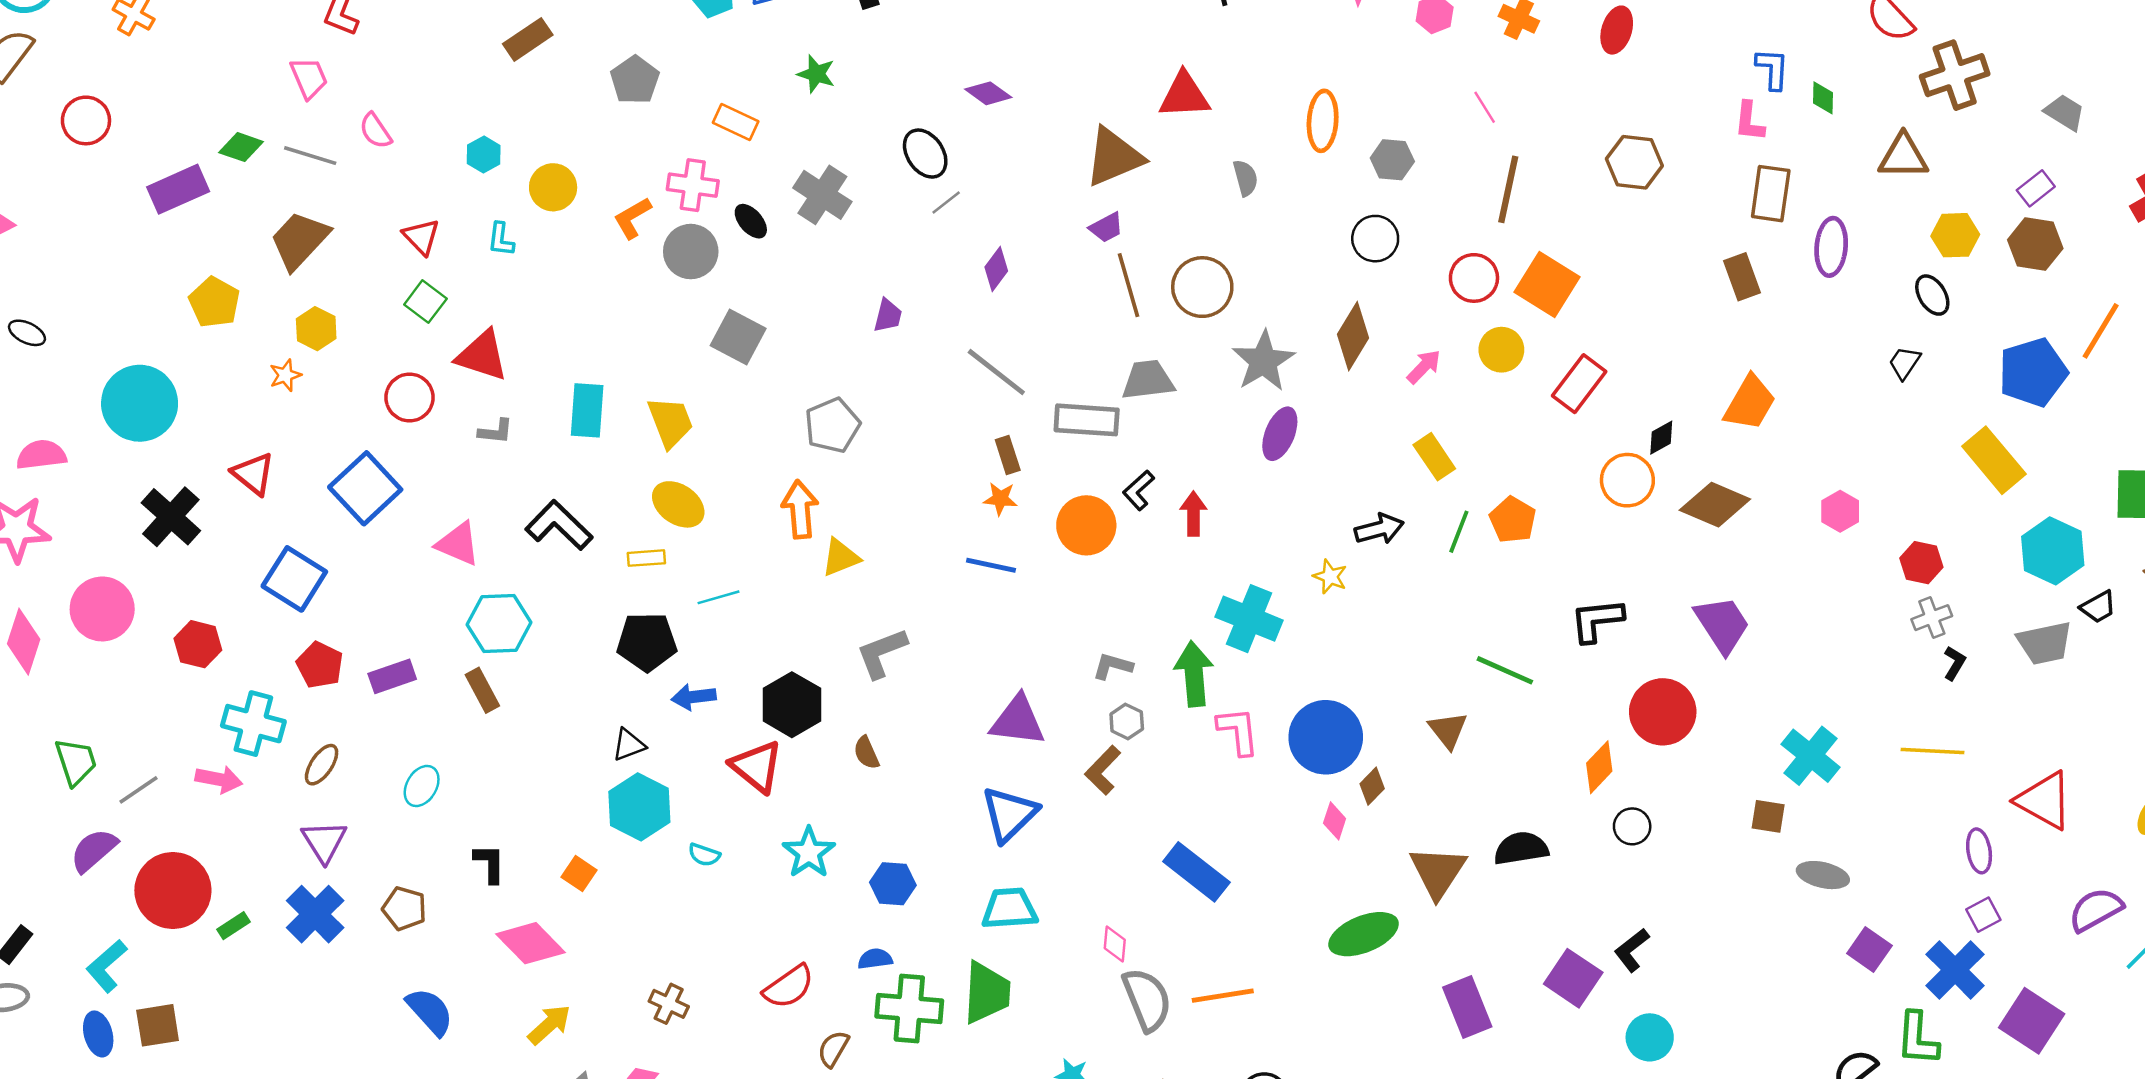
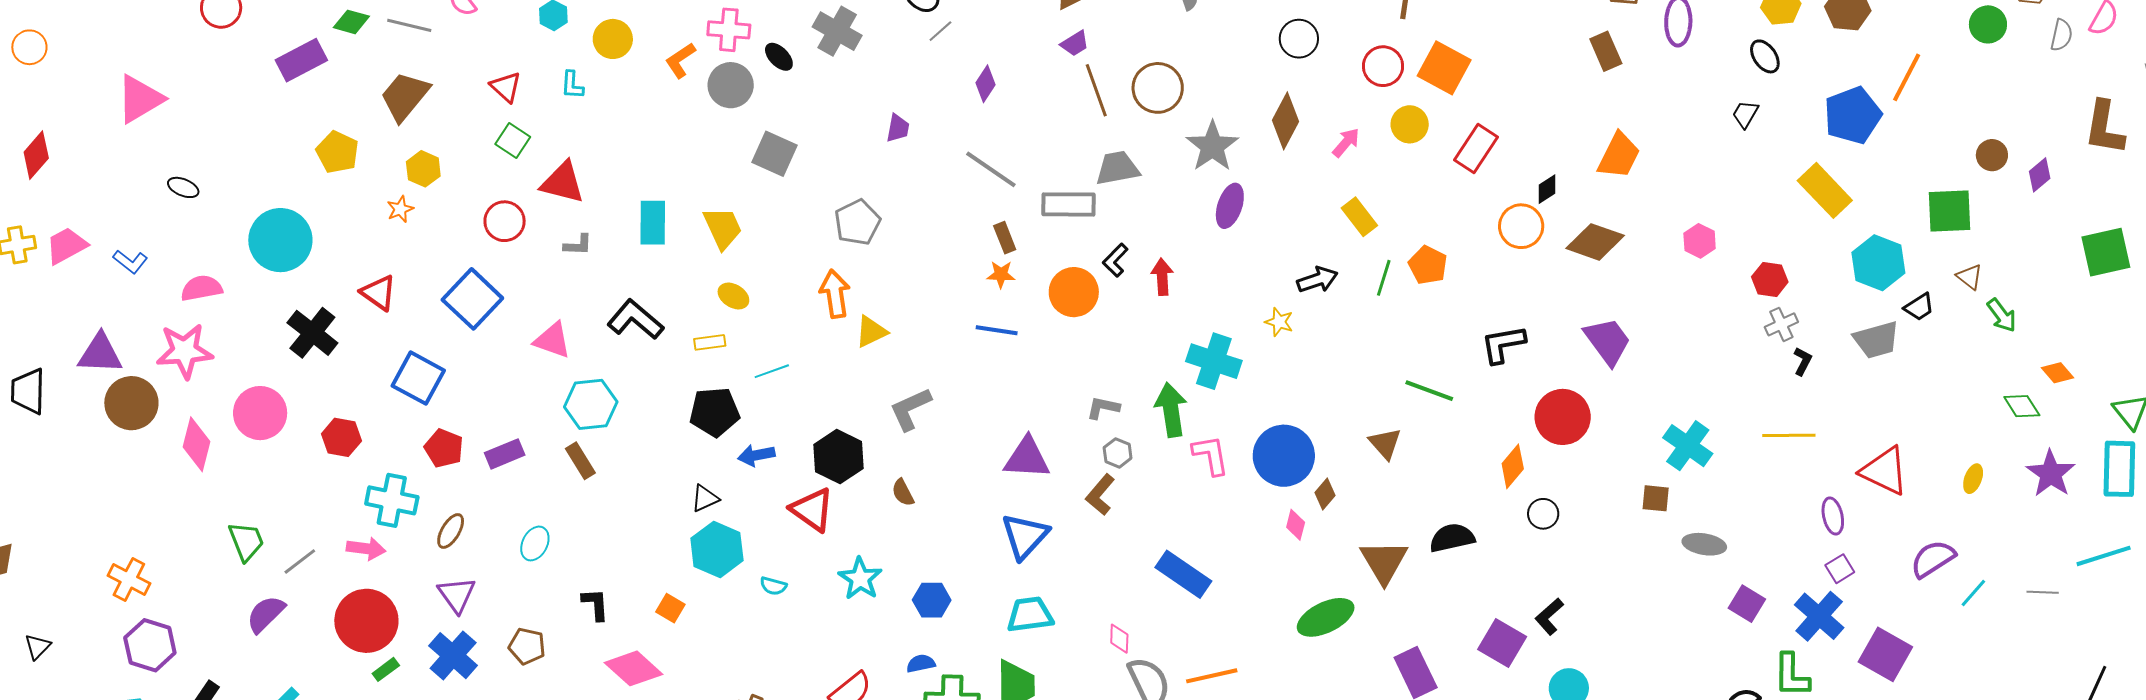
yellow ellipse: (678, 504) -> (733, 296), size x0.7
red circle: (173, 890) -> (366, 621), moved

